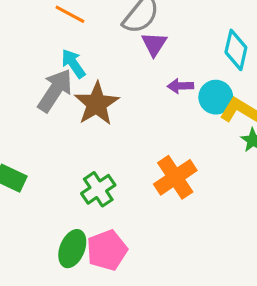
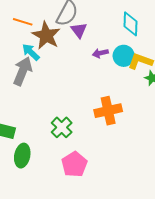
brown star: (97, 104) -> (46, 36), moved
orange cross: (175, 177) -> (108, 111), turned 32
green ellipse: (72, 249) -> (22, 156), moved

